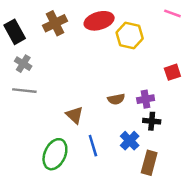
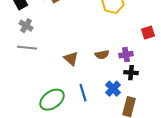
brown triangle: (75, 115) -> (71, 59), moved
green ellipse: (55, 154) -> (52, 100), turned 30

